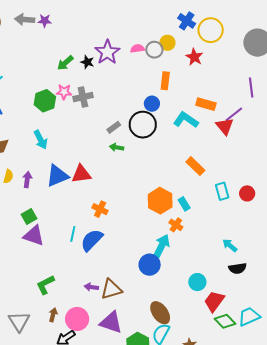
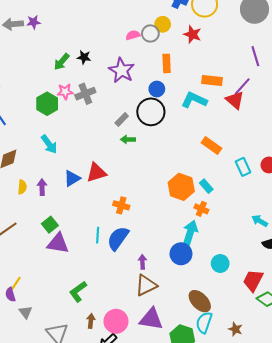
purple star: (107, 52) -> (122, 70), moved
blue triangle: (57, 176) -> (72, 178), size x0.7
cyan circle: (197, 282) -> (220, 263), moved
purple arrow: (91, 287) -> (142, 262), moved, turned 88

